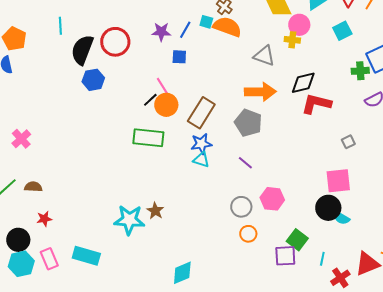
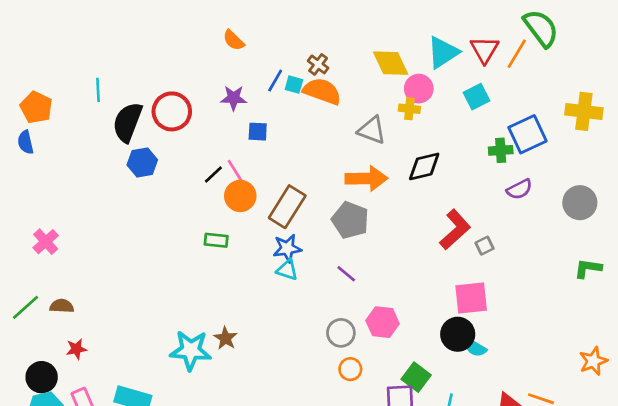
blue line: (185, 30) -> (275, 81), moved
black line: (150, 100) -> (213, 174), moved
red L-shape: (316, 104) -> (455, 230), moved, turned 124
green rectangle: (148, 138) -> (216, 240), size x0.6

